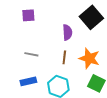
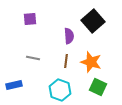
blue rectangle: (28, 81) -> (14, 85), moved

